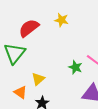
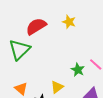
yellow triangle: (38, 79) -> (57, 87), moved

